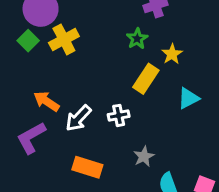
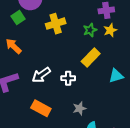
yellow cross: (64, 39) -> (56, 24), moved
yellow star: (172, 54) -> (110, 30), moved
orange arrow: (46, 101) -> (13, 46), moved

